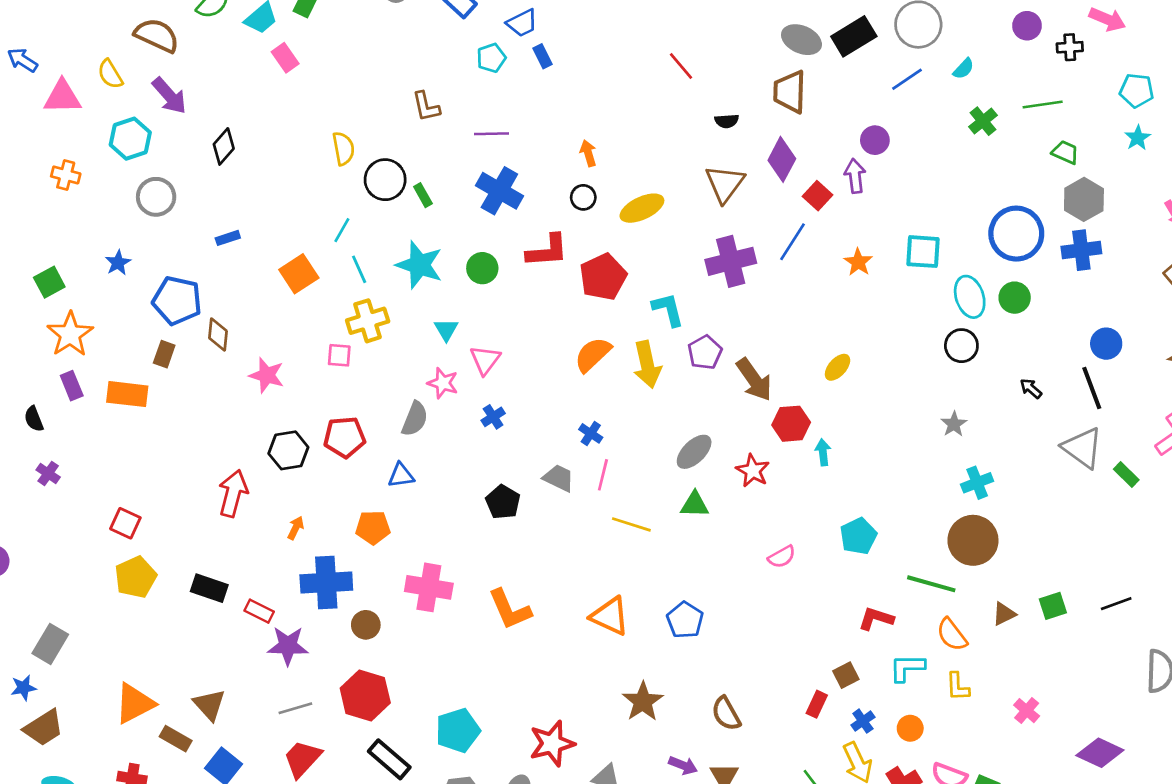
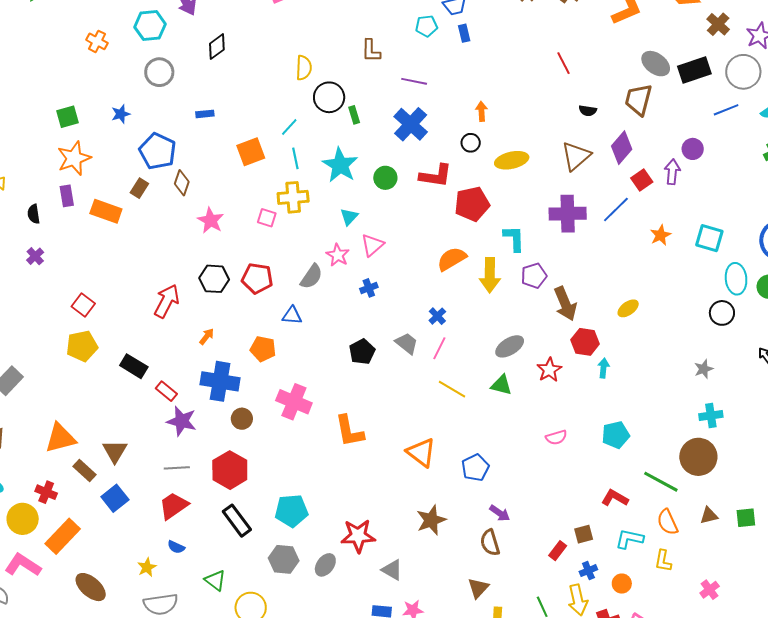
purple arrow: (683, 765) -> (500, 513), moved

